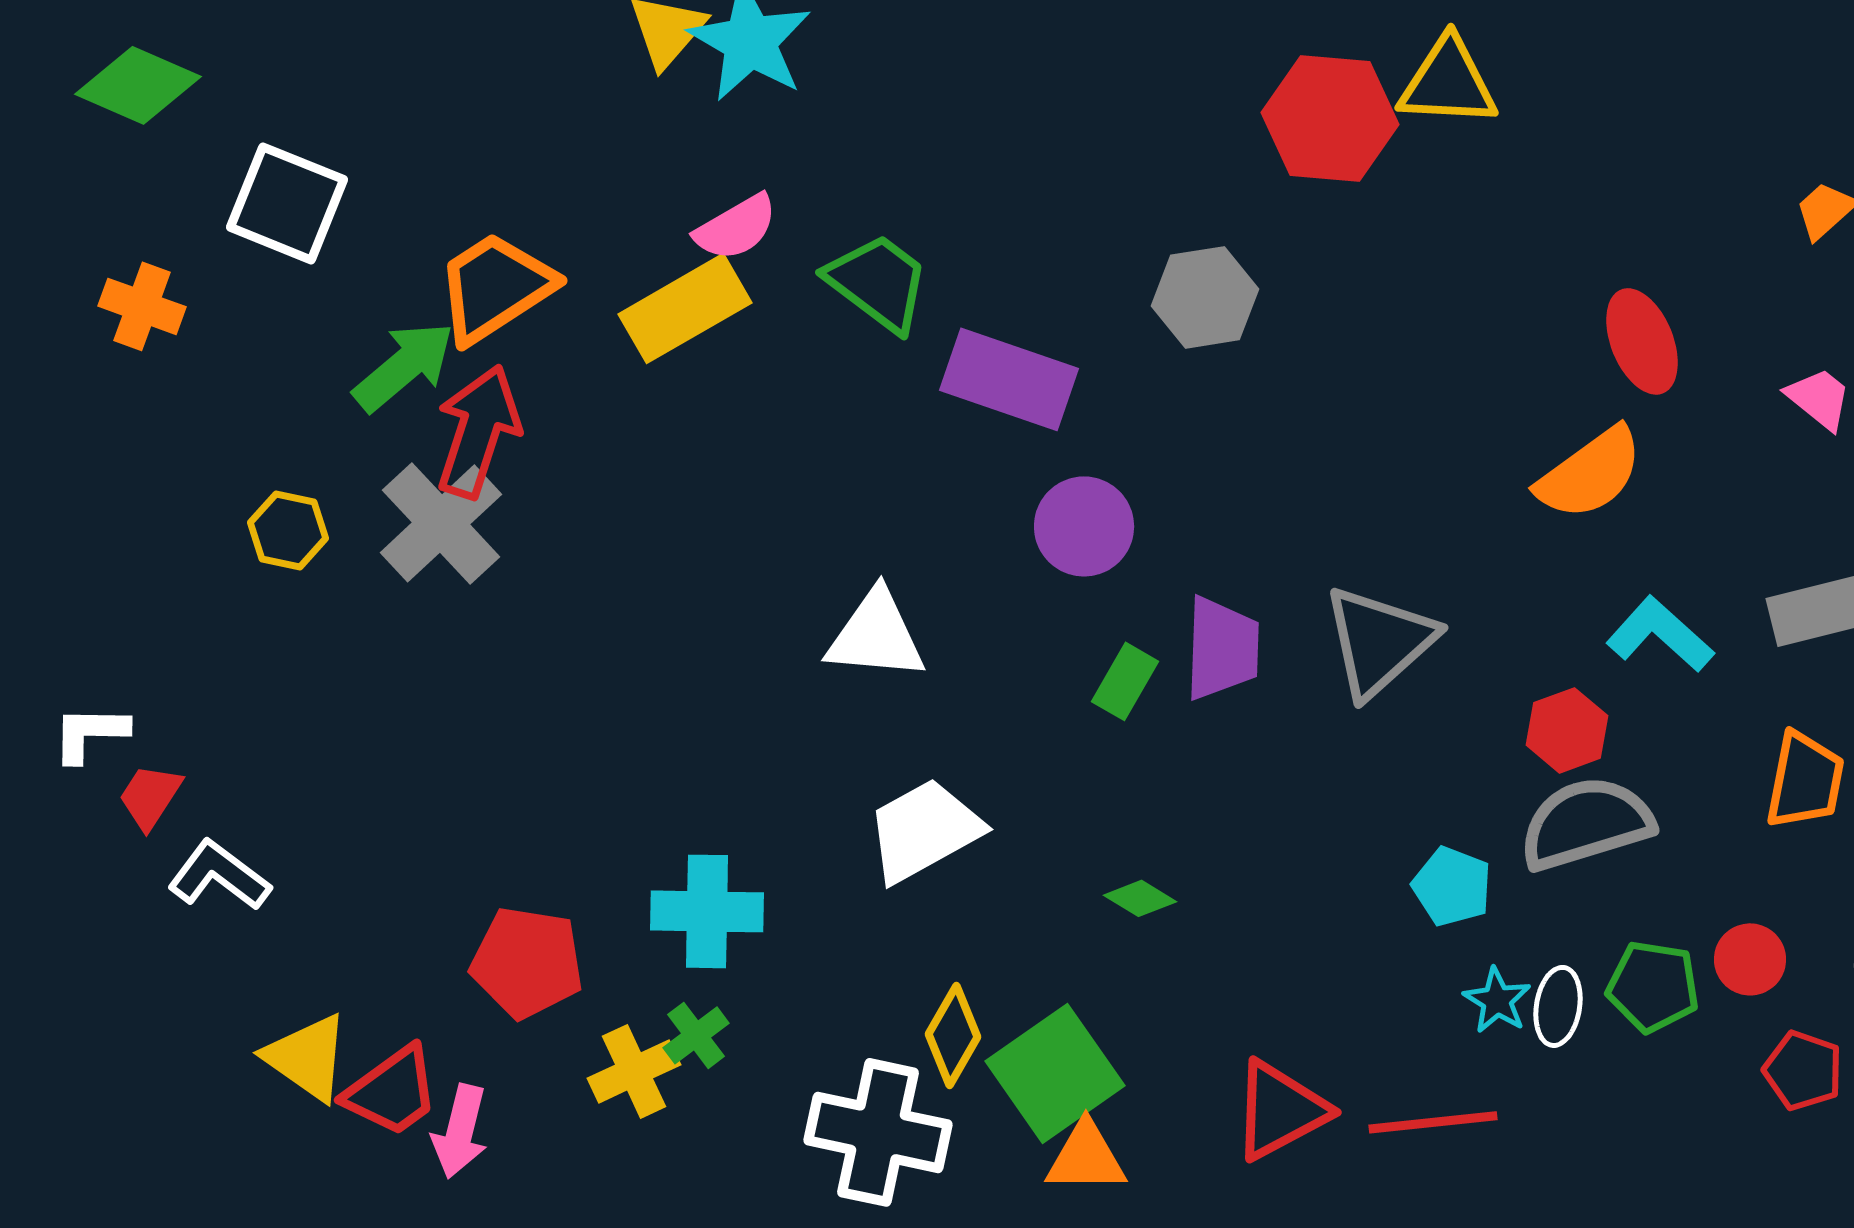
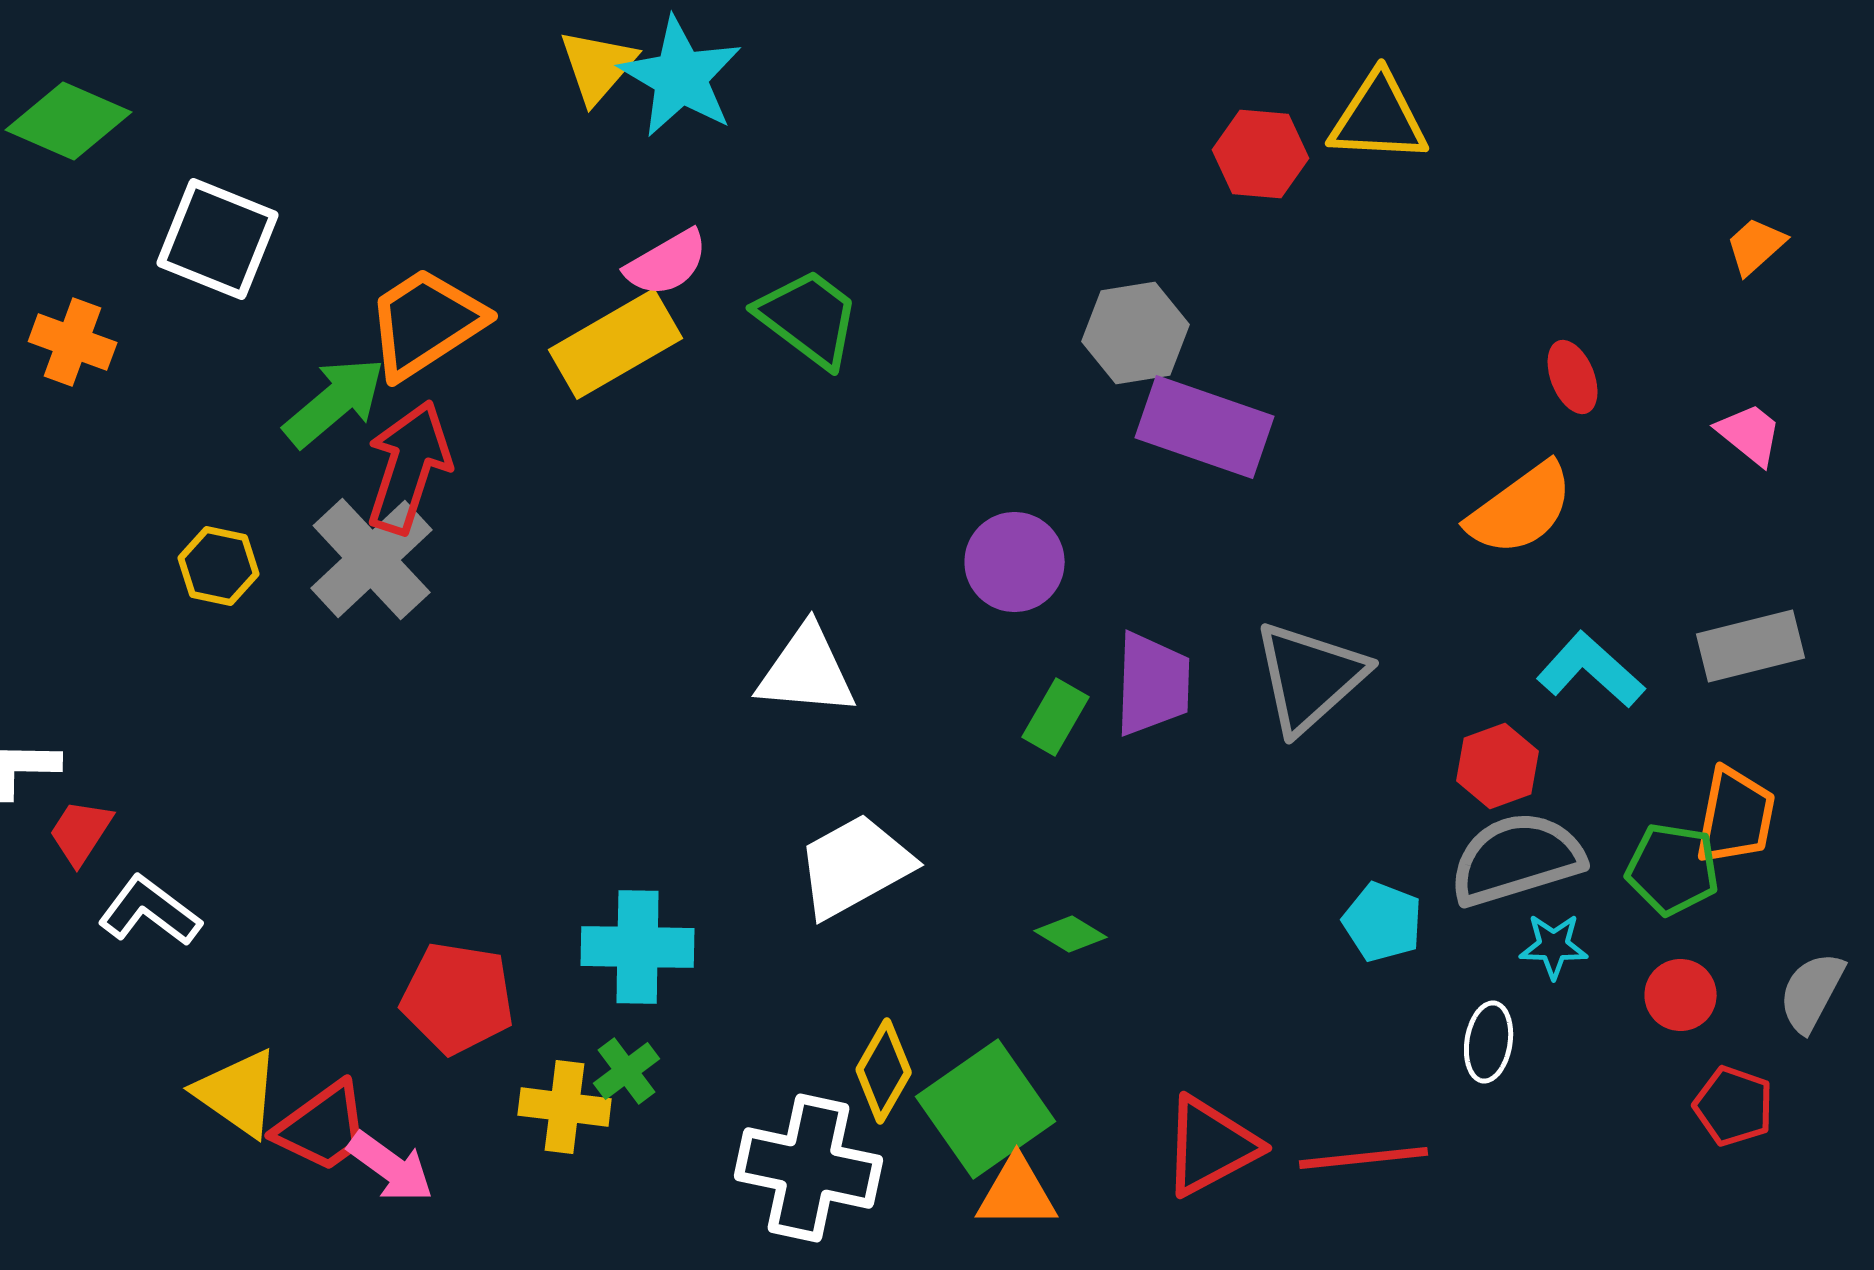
red hexagon: (1330, 118) -> (1261, 154), size x0.7
red ellipse: (1642, 341) -> (1573, 377), size x0.7
purple rectangle: (1009, 379) -> (1205, 427), moved
green pentagon: (1653, 986) -> (1673, 869), moved
cyan star: (1497, 1000) -> (1554, 946), moved, turned -30
yellow cross: (634, 1071) -> (565, 1107), turned 32
pink arrow: (460, 1131) -> (391, 1167), turned -68

